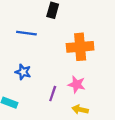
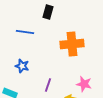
pink star: (77, 84) -> (84, 84), moved

